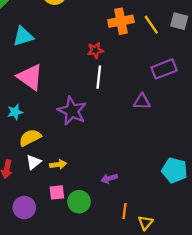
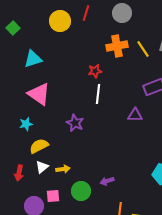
purple star: (72, 111) -> (75, 123), size x0.7
pink square: (57, 192) -> (53, 196), moved
green circle: (79, 202) -> (81, 191), moved

